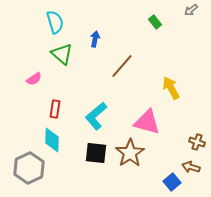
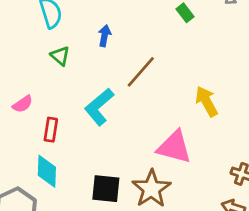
green triangle: (62, 54) -> (60, 56), size x0.7
pink semicircle: (34, 79) -> (23, 104), moved
cyan L-shape: (96, 116) -> (99, 107), moved

